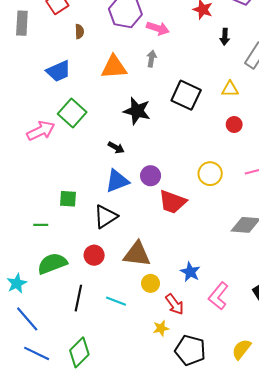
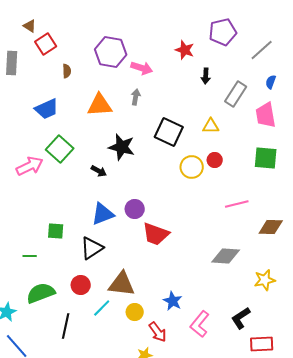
black arrow: (116, 147) -> (99, 171), moved
yellow circle: (210, 174) -> (192, 167), moved
cyan line: (116, 301) -> (102, 308), moved, turned -66

